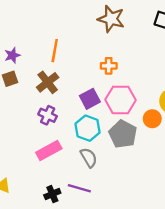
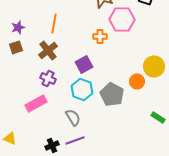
pink hexagon: (121, 100) -> (122, 19), moved
pink rectangle: (49, 151) -> (36, 103), moved
gray semicircle: (89, 158) -> (73, 117), moved
purple line: (79, 188) -> (75, 140), turned -36

